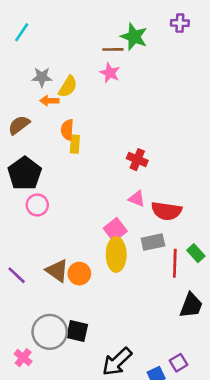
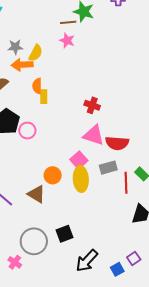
orange arrow: (49, 101) -> (22, 65), size x1.5
pink triangle: (137, 199) -> (94, 135), size x1.6
pink circle: (37, 205) -> (27, 131), moved
orange circle: (79, 274) -> (53, 175), moved
black square: (77, 331) -> (64, 234), moved, turned -30

